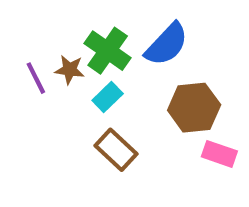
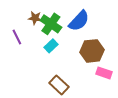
brown star: (70, 70) -> (35, 18), moved
brown rectangle: (116, 150) -> (59, 85), moved

